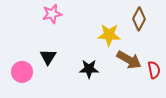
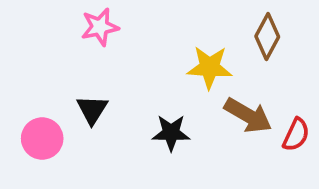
red semicircle: (154, 70) -> (296, 135), turned 36

